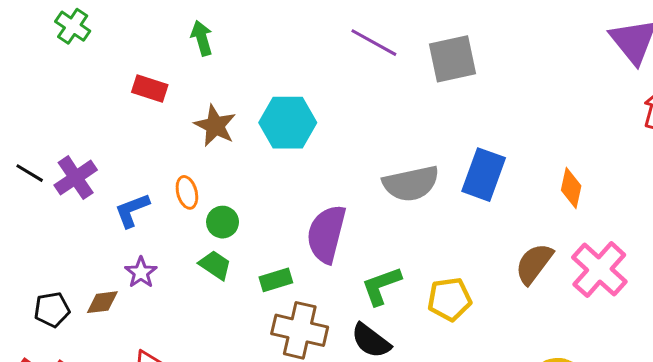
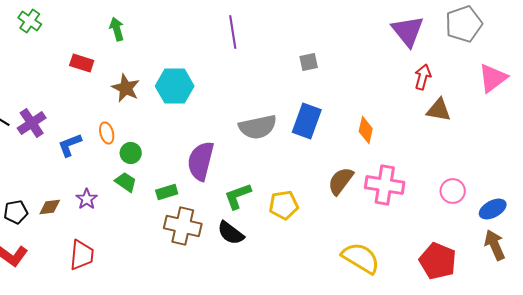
purple line: (374, 43) -> (233, 32), turned 52
gray square: (452, 59) -> (309, 62), moved, size x0.6
pink cross: (599, 270) -> (385, 185), turned -33
purple star: (141, 273) -> (87, 199), moved

